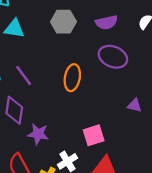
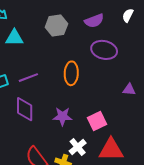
purple line: (24, 76) -> (28, 78), turned -66
purple star: (38, 134) -> (62, 116), moved

